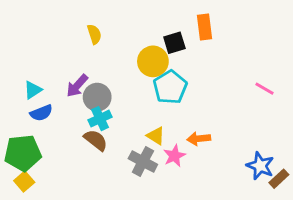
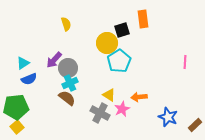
pink line: (265, 89) -> (185, 62), turned 64
blue star: (260, 166) -> (168, 117), moved

